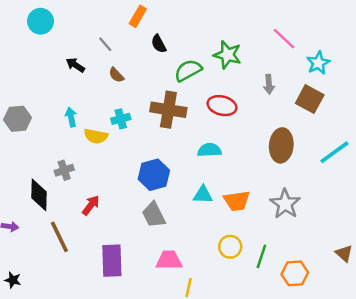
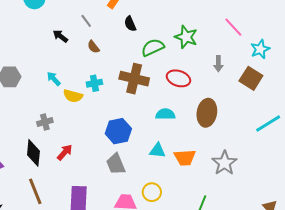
cyan arrow: (71, 117) -> (54, 79), turned -35
brown ellipse: (281, 145) -> (207, 113), moved
black diamond: (39, 195) -> (33, 153), moved
brown line: (59, 237) -> (35, 191), moved
yellow circle: (230, 247) -> (152, 192), moved

